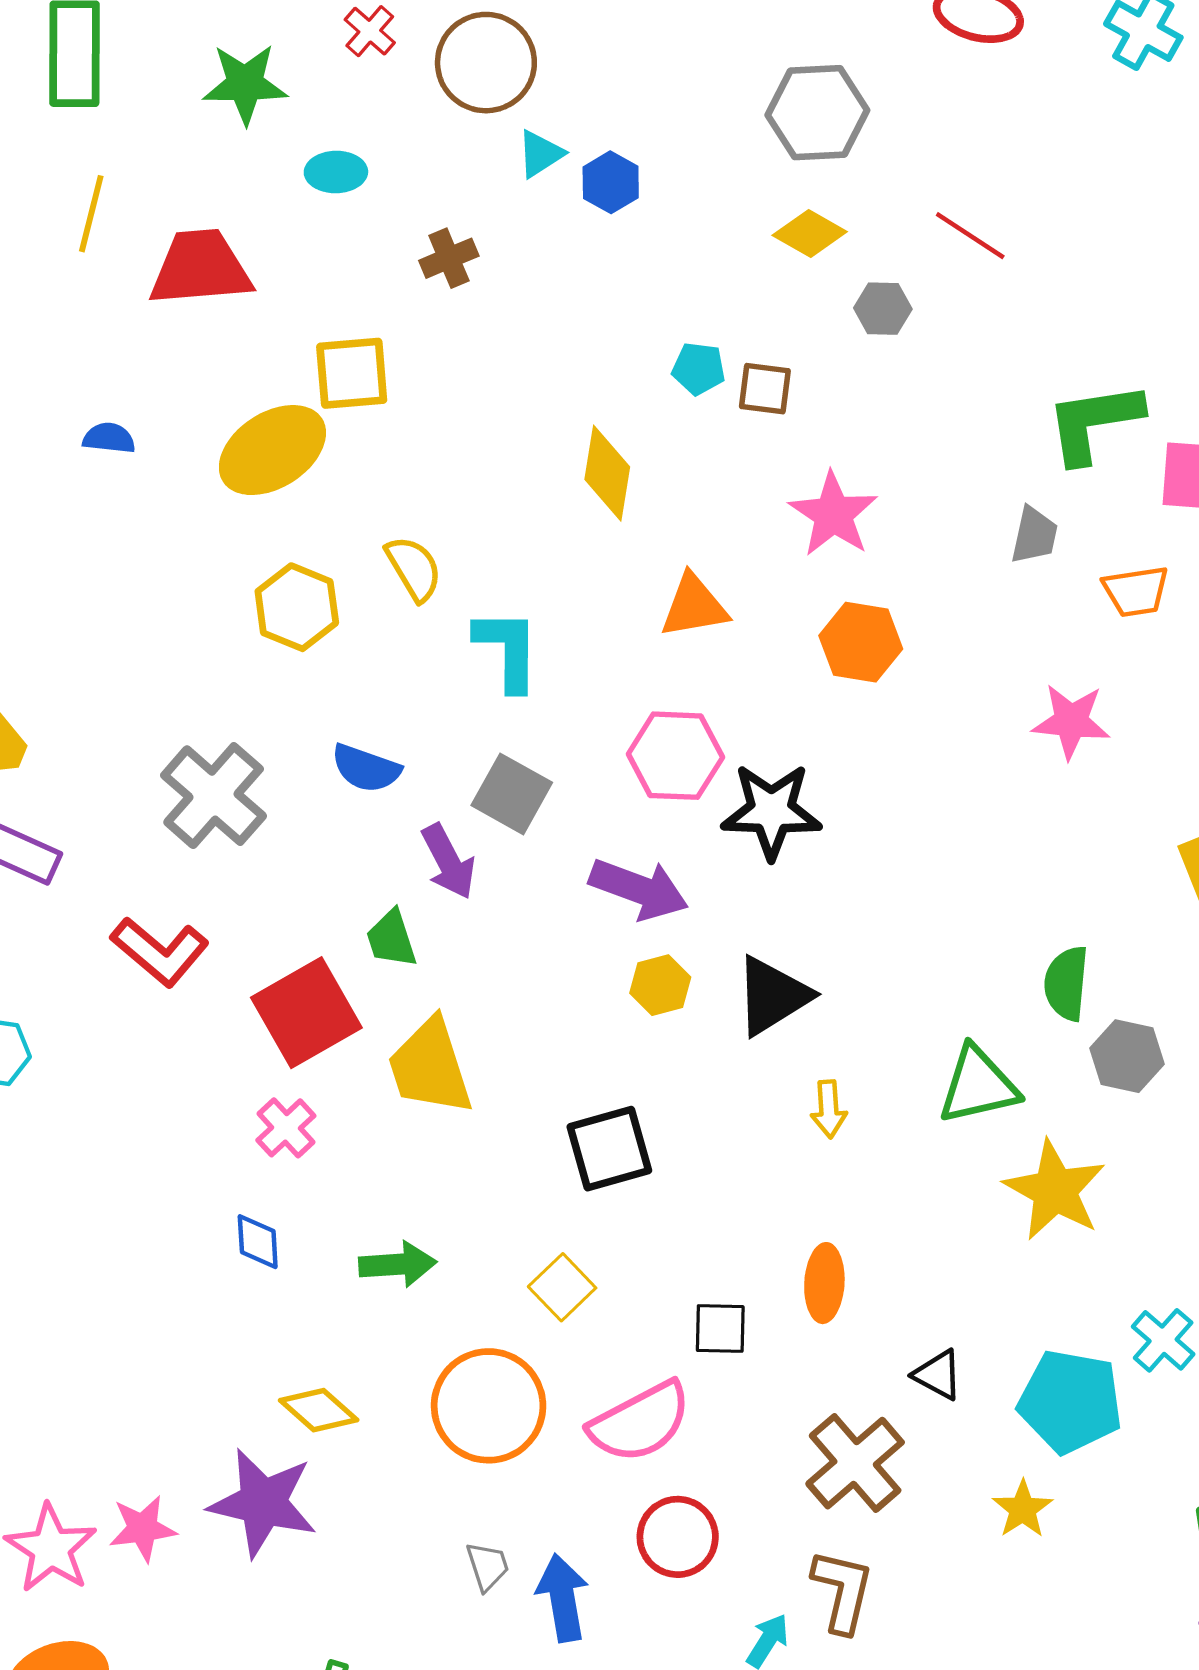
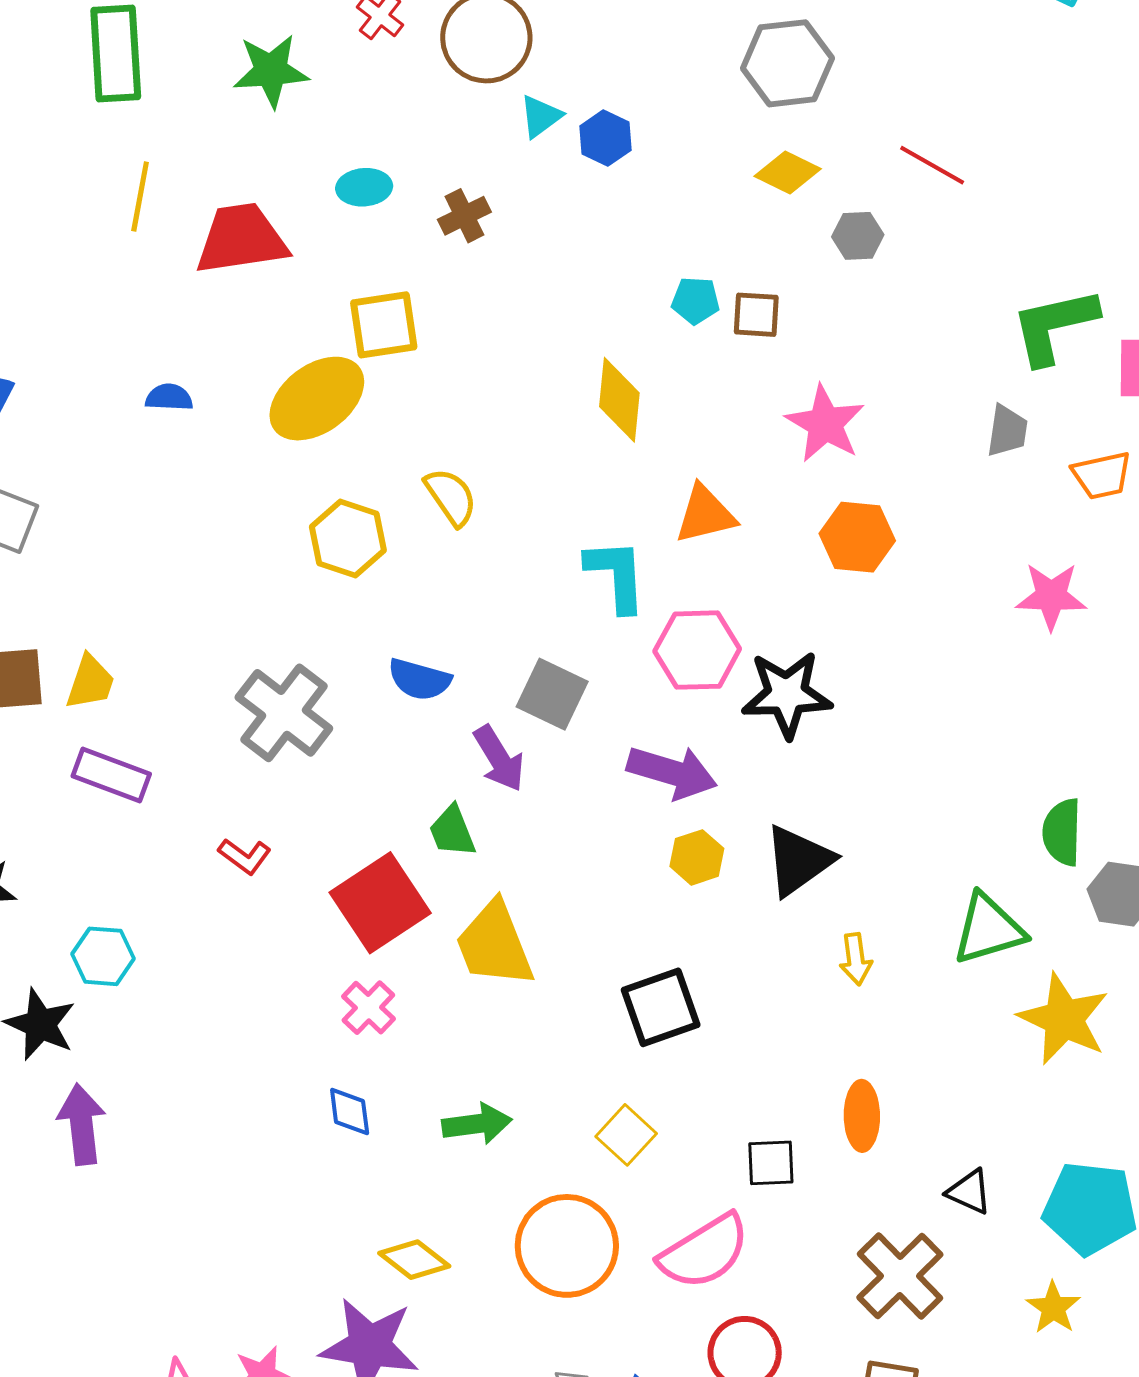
cyan ellipse: (336, 172) -> (364, 187), moved
cyan L-shape: (507, 650) -> (616, 575), moved
red L-shape: (160, 951) -> (245, 856), size x0.6

